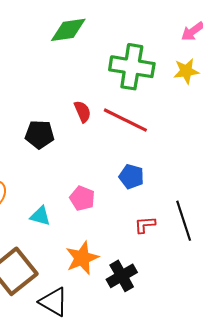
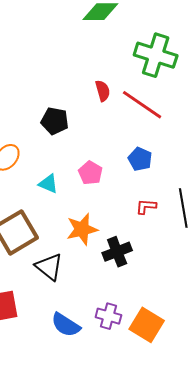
black pentagon: (40, 134) -> (55, 121), moved

